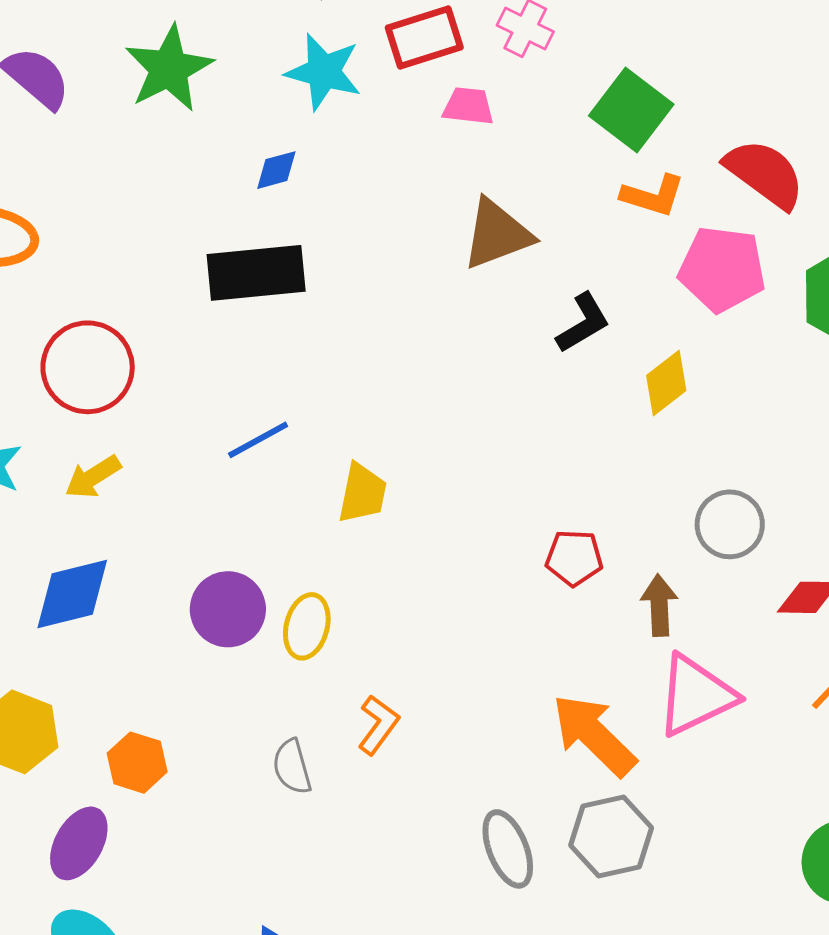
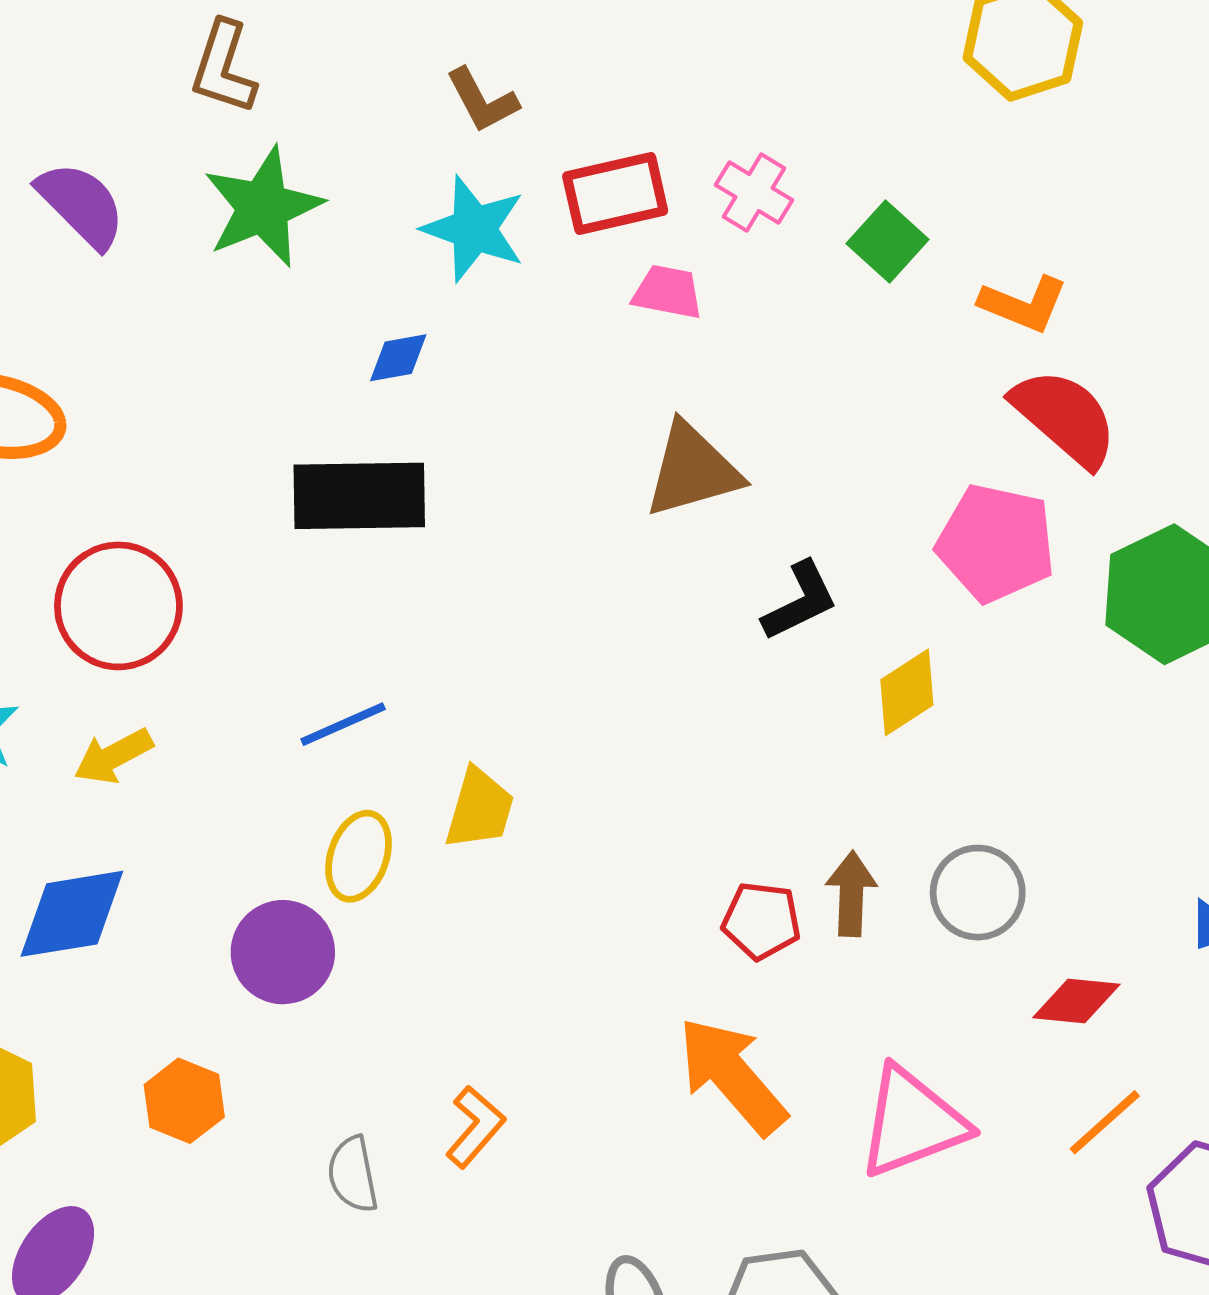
green square: (631, 110) -> (887, 242), moved, size x0.7
orange L-shape: (653, 196) -> (1023, 304), moved
brown arrow: (659, 605) -> (851, 894), moved
yellow ellipse: (307, 626) -> (359, 856), moved
orange arrow: (594, 735) -> (732, 1076), moved
orange hexagon: (137, 763) -> (184, 1101), moved

